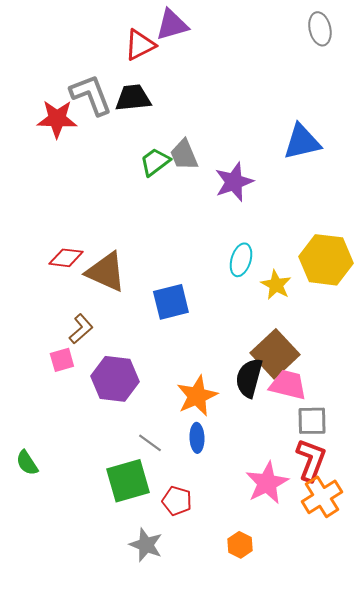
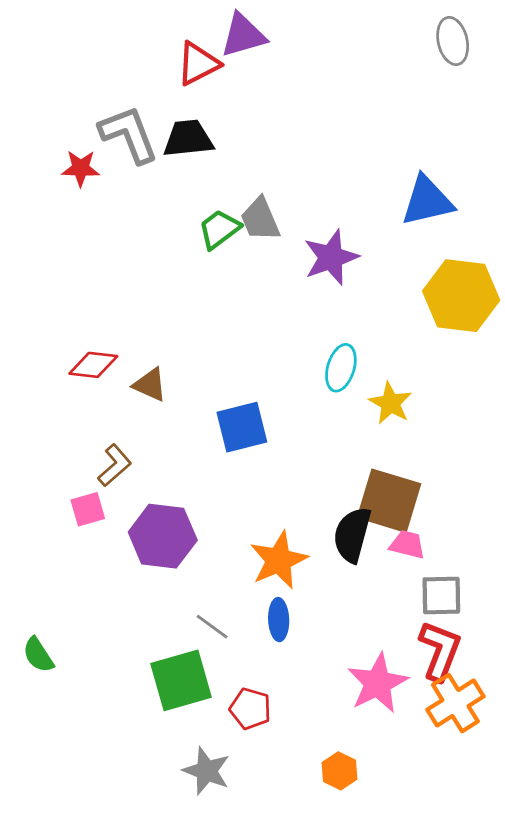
red star: (57, 119) -> (81, 168), size x0.7
yellow hexagon: (326, 260) -> (461, 296), moved
brown triangle: (106, 272) -> (150, 385), size x0.6
brown square: (275, 354) -> (389, 501), turned -30
pink trapezoid: (288, 385) -> (407, 545), size x0.7

